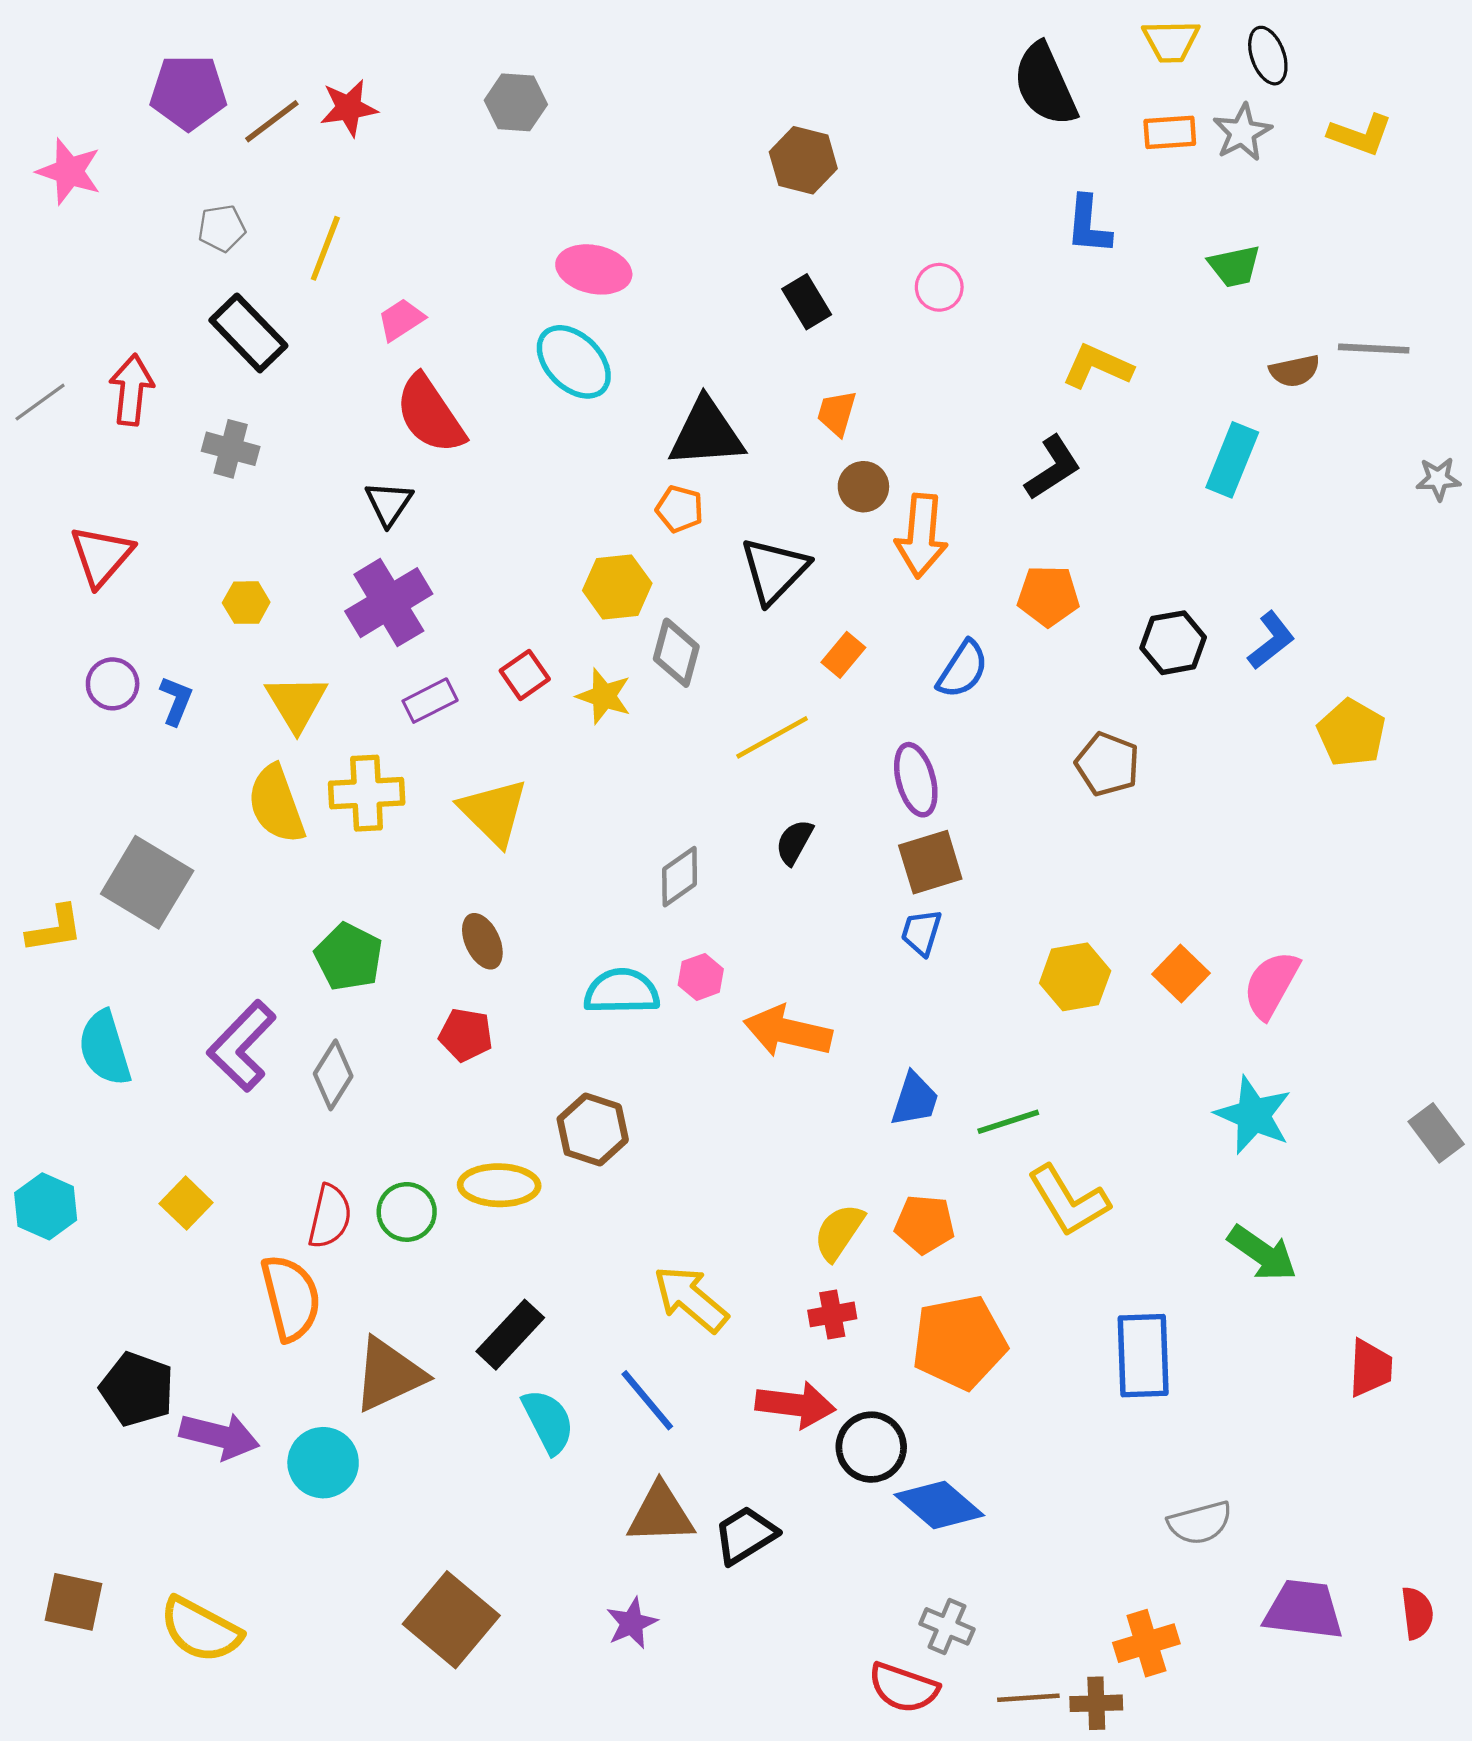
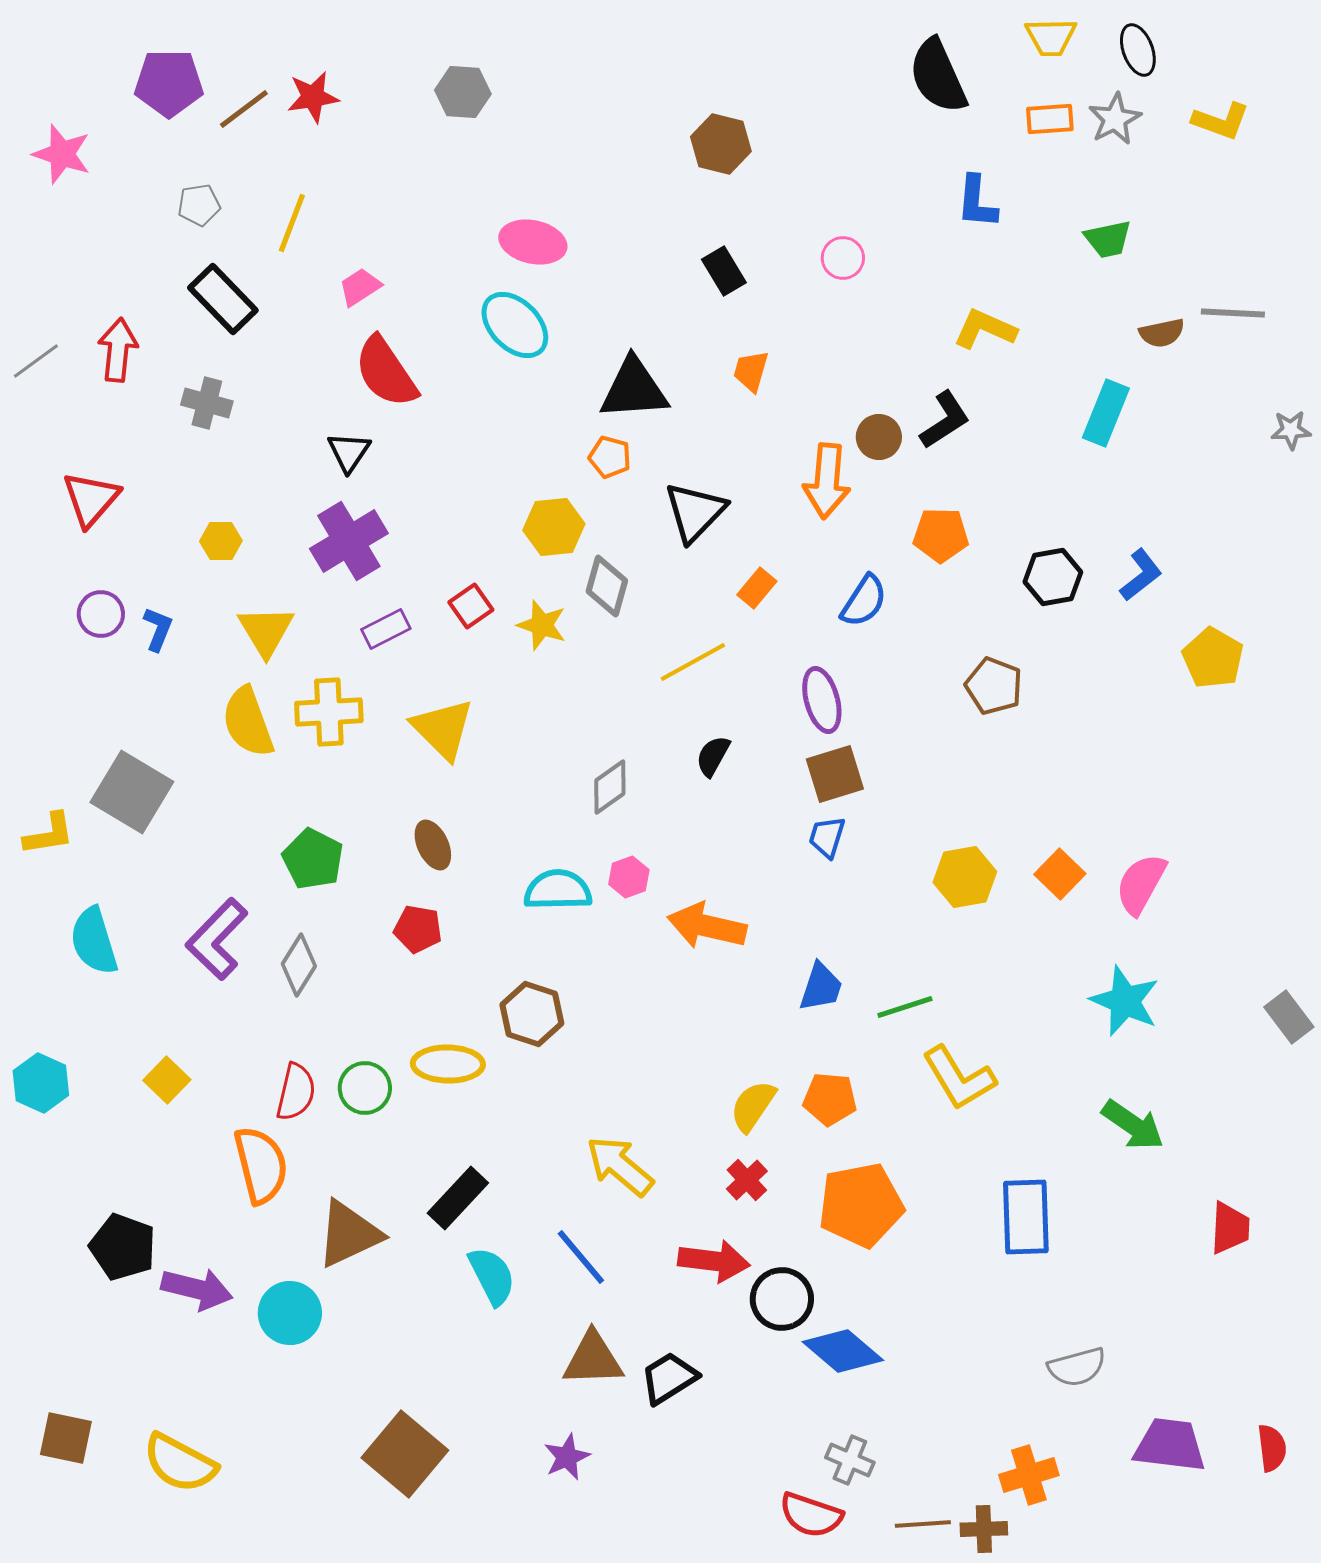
brown circle: (863, 487) -> (879, 437), moved
red cross: (832, 1314) -> (747, 1180), turned -33

